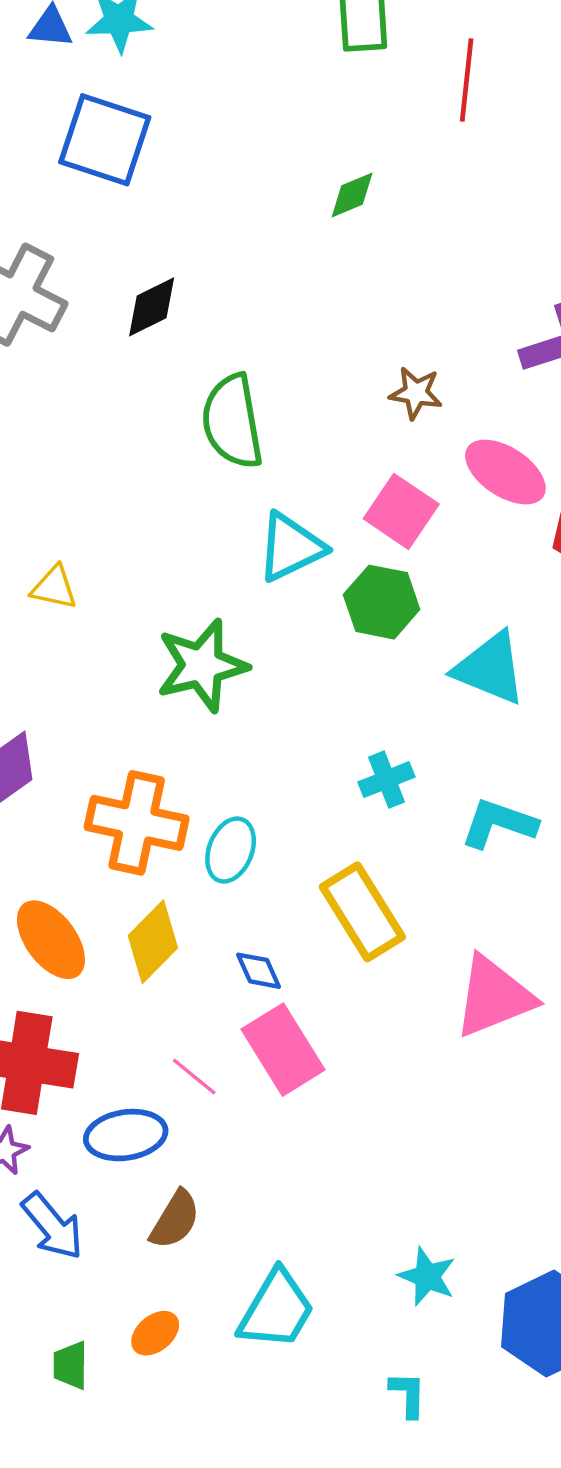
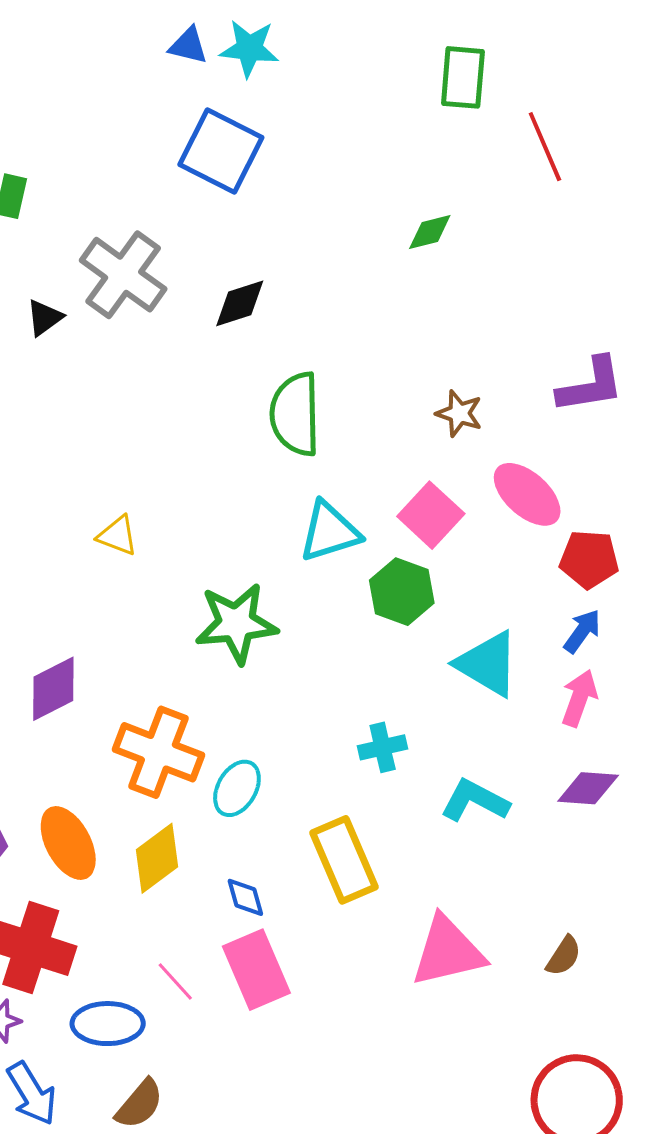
red line: (467, 80) -> (545, 147), turned -38

